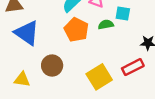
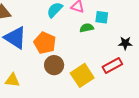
orange pentagon: (76, 30) -> (45, 43), moved
brown circle: (52, 66) -> (54, 65), moved

